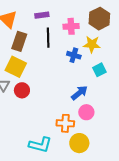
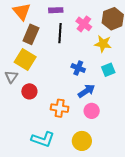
pink cross: (71, 26) -> (84, 24), turned 35
blue cross: (74, 55) -> (78, 68), moved
red circle: (22, 90) -> (29, 91), moved
orange cross: (65, 123) -> (60, 108), moved

